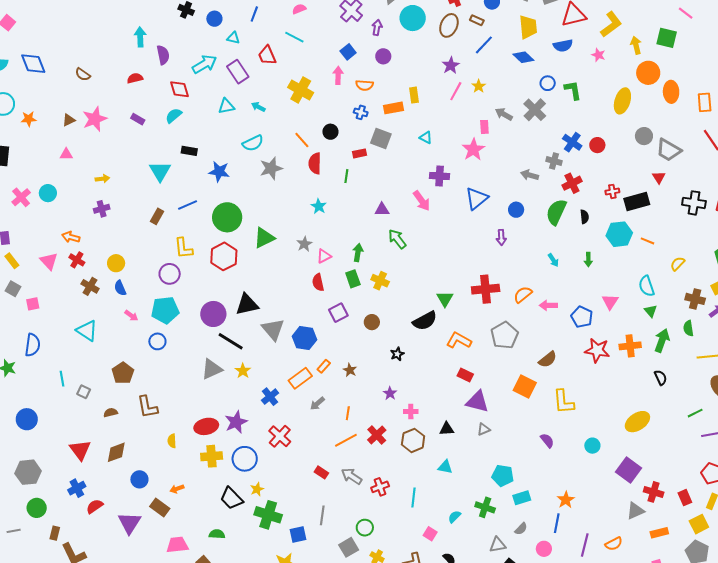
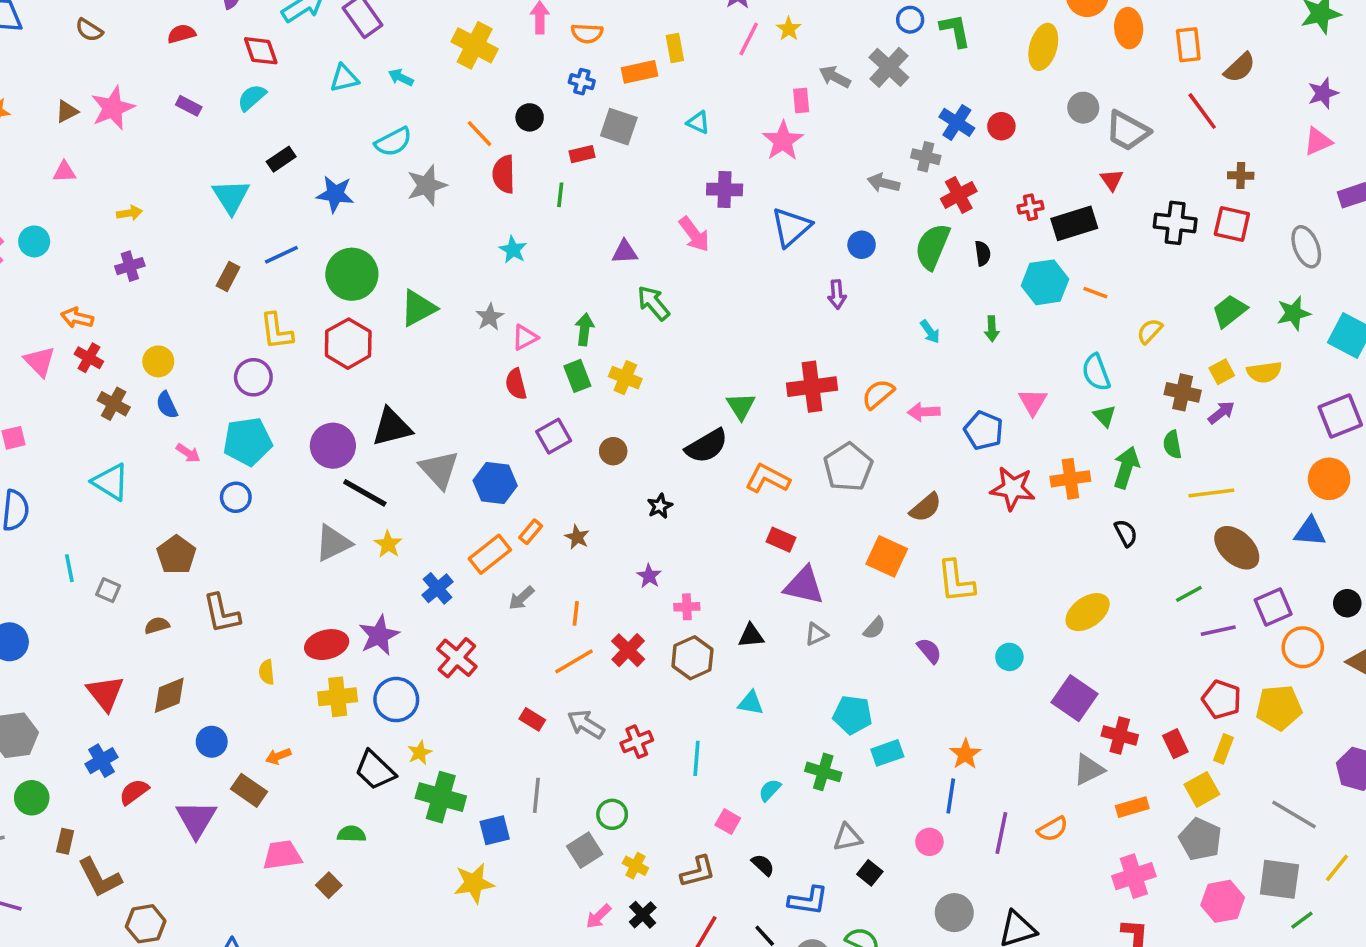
black rectangle: (189, 151) -> (281, 159), turned -42
gray semicircle: (521, 529) -> (874, 628), moved

